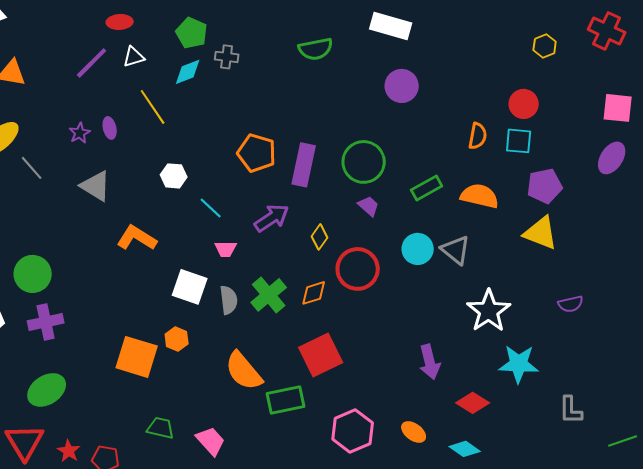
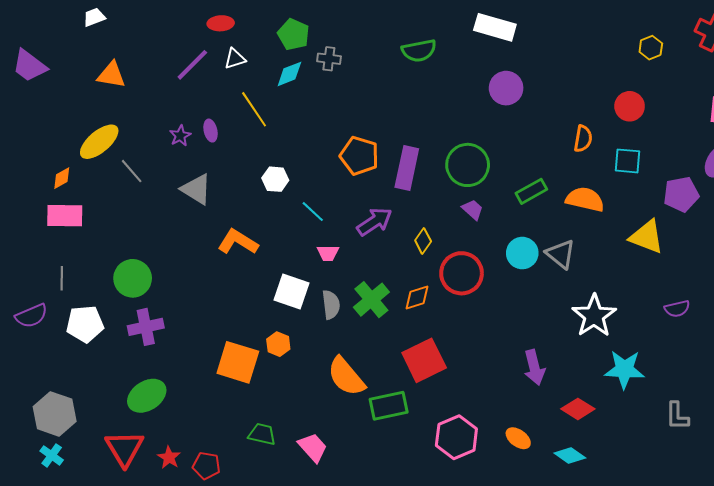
cyan square: (519, 141) -> (628, 161), moved
purple pentagon: (545, 186) -> (681, 194), moved

